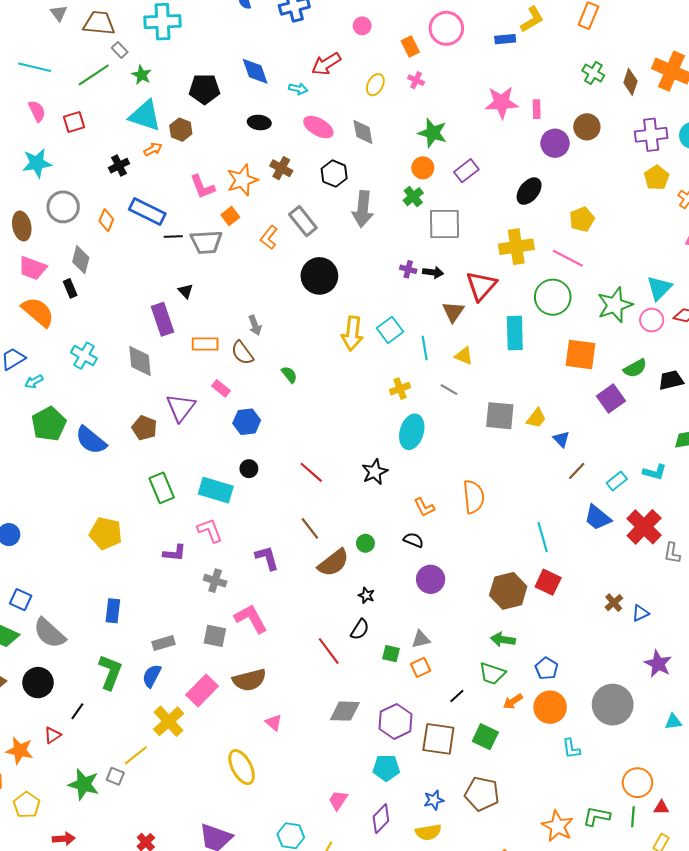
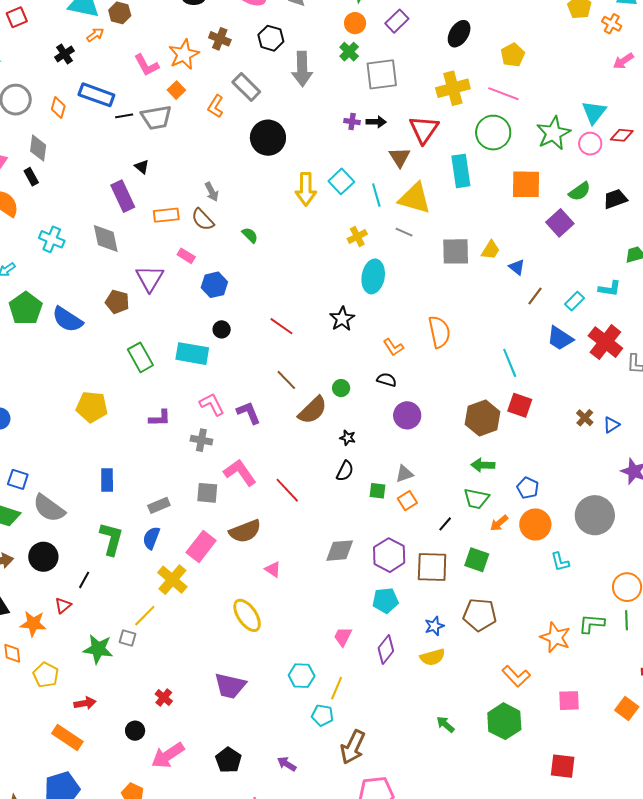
yellow triangle: (464, 356) -> (415, 198), size x1.8
pink L-shape: (210, 531) -> (212, 404), moved
red line: (329, 651) -> (287, 490), moved

